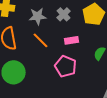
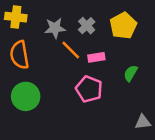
orange line: (41, 40) -> (71, 50), moved

